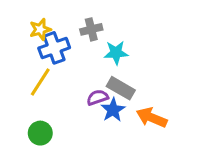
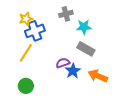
gray cross: (91, 29) -> (66, 14), moved
cyan star: (116, 53) -> (84, 27), moved
gray rectangle: (121, 88) -> (86, 49), moved

